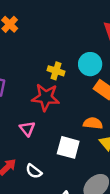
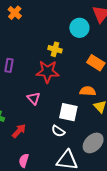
cyan circle: (90, 64) -> (79, 28), moved
white semicircle: (34, 171) -> (58, 131), moved

